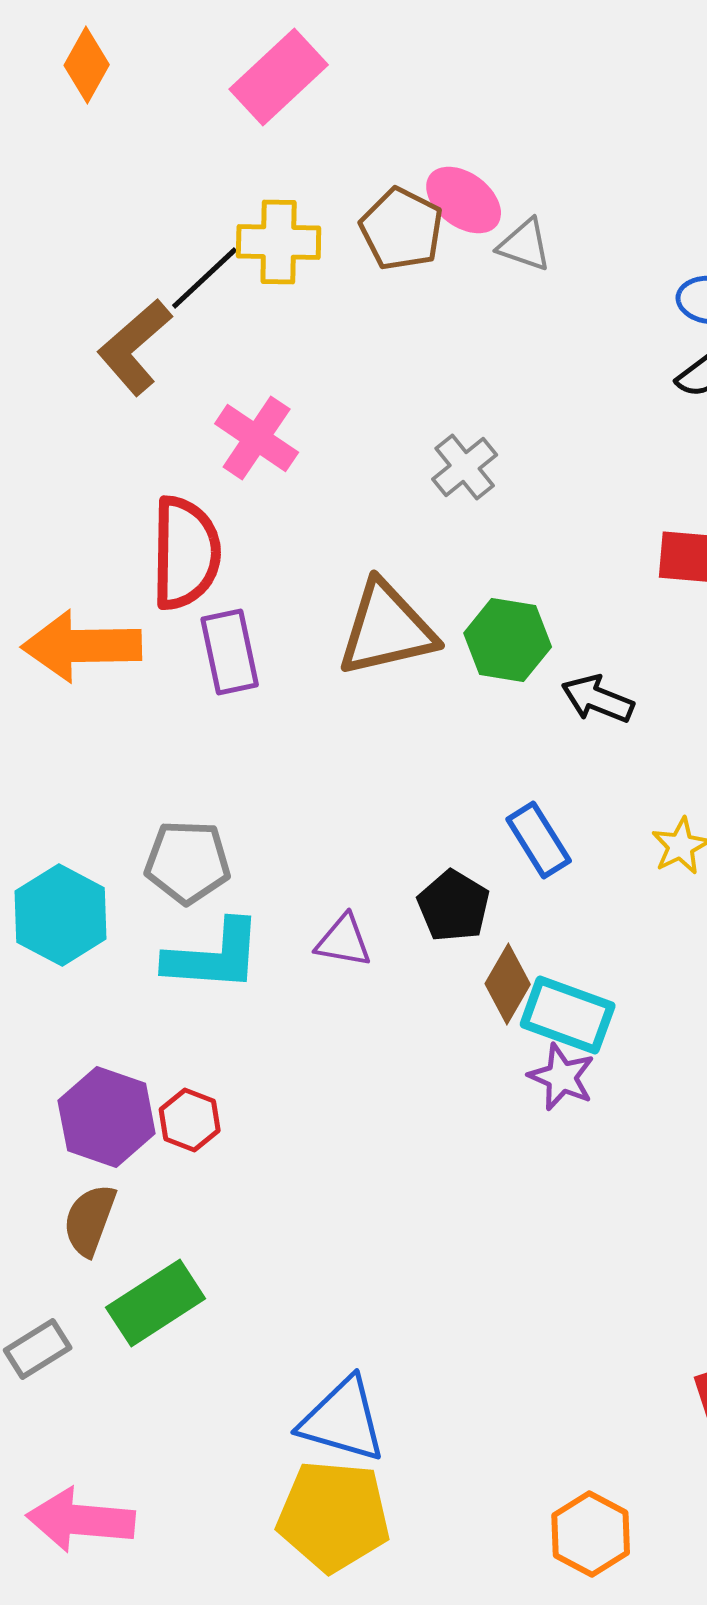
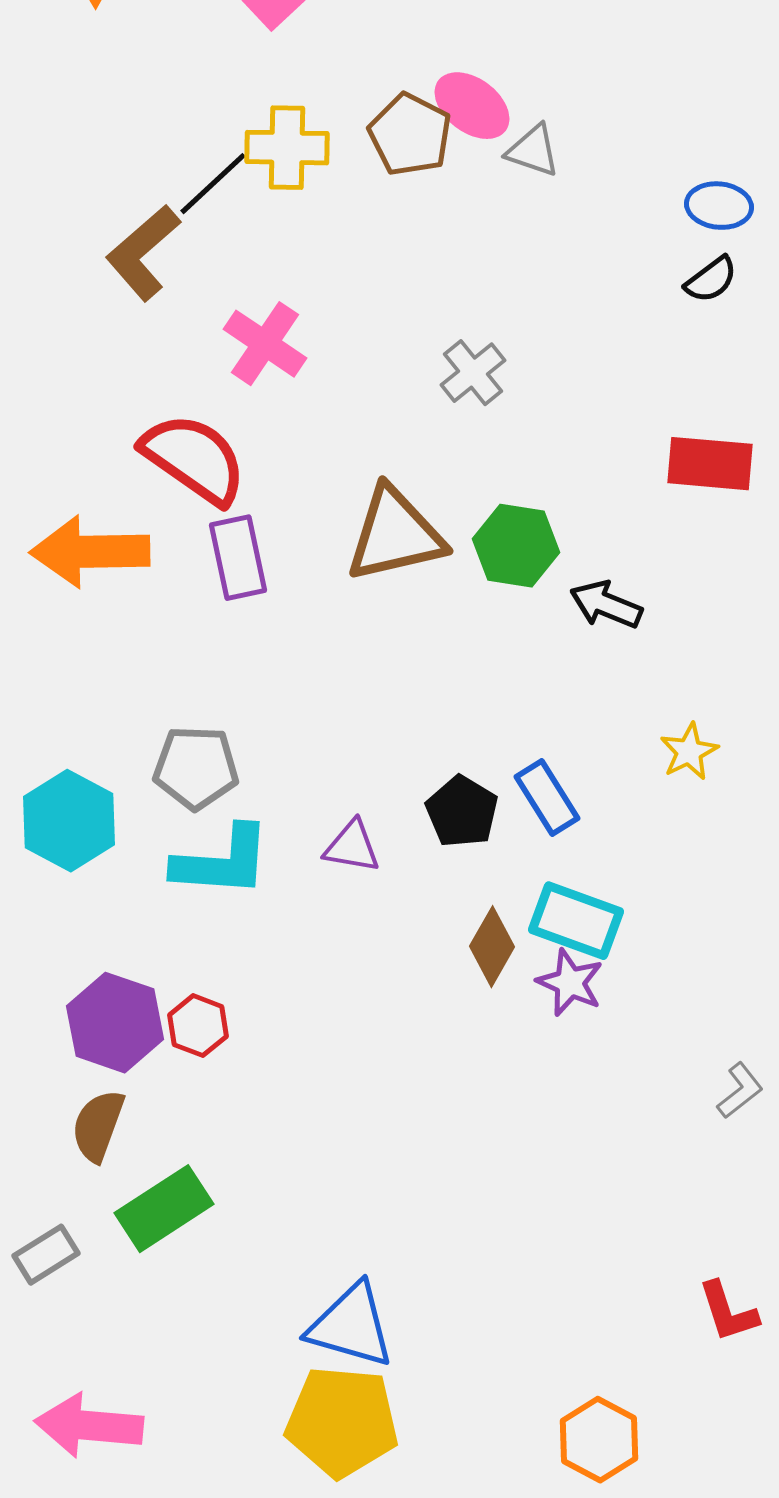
red semicircle: (186, 553) -> (194, 459), turned -56
blue rectangle: (539, 840) -> (547, 798), moved
brown diamond: (508, 984) -> (492, 947), moved

